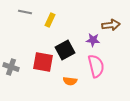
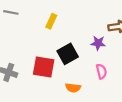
gray line: (25, 12) -> (11, 12), moved
pink semicircle: (96, 66) -> (101, 71), size x0.6

